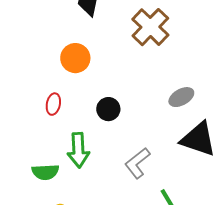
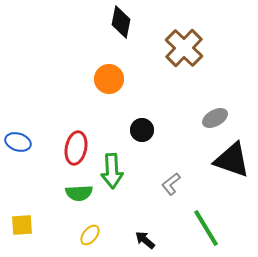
red ellipse: (53, 104) -> (76, 148), moved, size x1.5
gray L-shape: (137, 163) -> (171, 184), size x0.7

